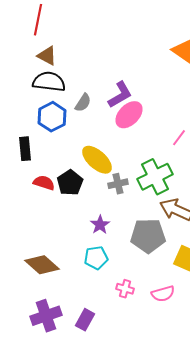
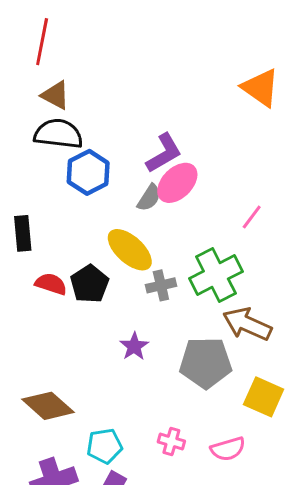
gray semicircle: (83, 103) -> (149, 198), moved
blue hexagon: (52, 117) -> (88, 172), moved
cyan pentagon: (96, 258) -> (104, 446), moved

